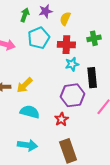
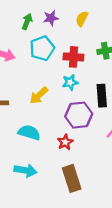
yellow semicircle: (65, 19) -> (82, 19), moved
cyan star: (72, 64) -> (70, 82), moved
yellow arrow: (25, 85) -> (39, 95), moved

